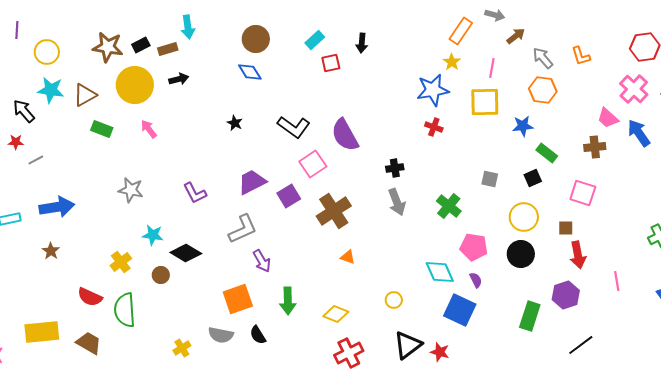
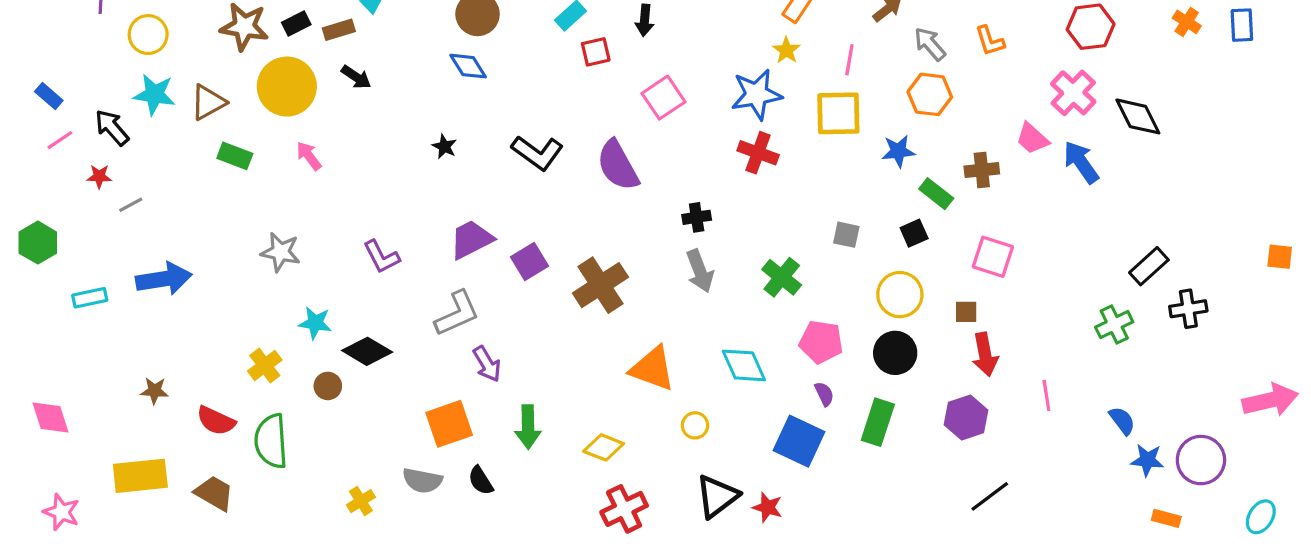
black arrow: (179, 79) -> (356, 77), turned 48
red cross: (434, 127) -> (758, 153), size x1.4
brown cross: (595, 147) -> (982, 170), moved
pink square: (313, 164) -> (663, 98), moved
brown star: (51, 251) -> (154, 391), moved, turned -30
orange triangle: (348, 257) -> (652, 369), moved, size x2.0
cyan diamond: (440, 272) -> (744, 365), moved
green rectangle: (530, 316) -> (878, 422), moved

